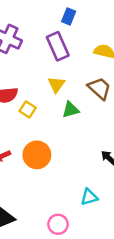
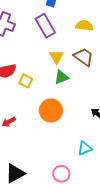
yellow triangle: (56, 85) -> (56, 57), moved
orange circle: (37, 155) -> (51, 111), moved

